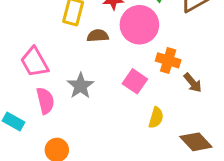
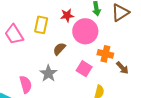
brown semicircle: (98, 36) -> (59, 49), moved, turned -40
pink trapezoid: (35, 62) -> (14, 34), moved

